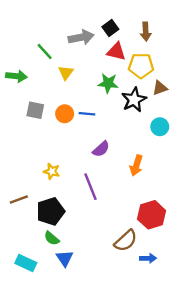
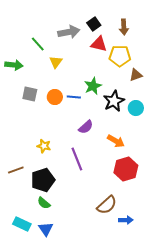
green star: (108, 83) -> (93, 86), moved, turned -30
black star: (134, 100) -> (114, 101), moved
orange arrow: (136, 165) -> (116, 141), turned -78
red hexagon: (152, 215) -> (126, 169), moved
blue triangle: (65, 258) -> (46, 229), moved

